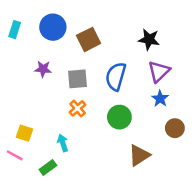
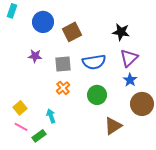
cyan rectangle: (15, 30) -> (12, 11), moved
blue semicircle: (116, 76) -> (94, 62), turned -115
brown circle: (175, 128) -> (142, 104), size x1.5
yellow square: (25, 133) -> (20, 108), turned 32
pink line: (15, 155) -> (21, 127), moved

